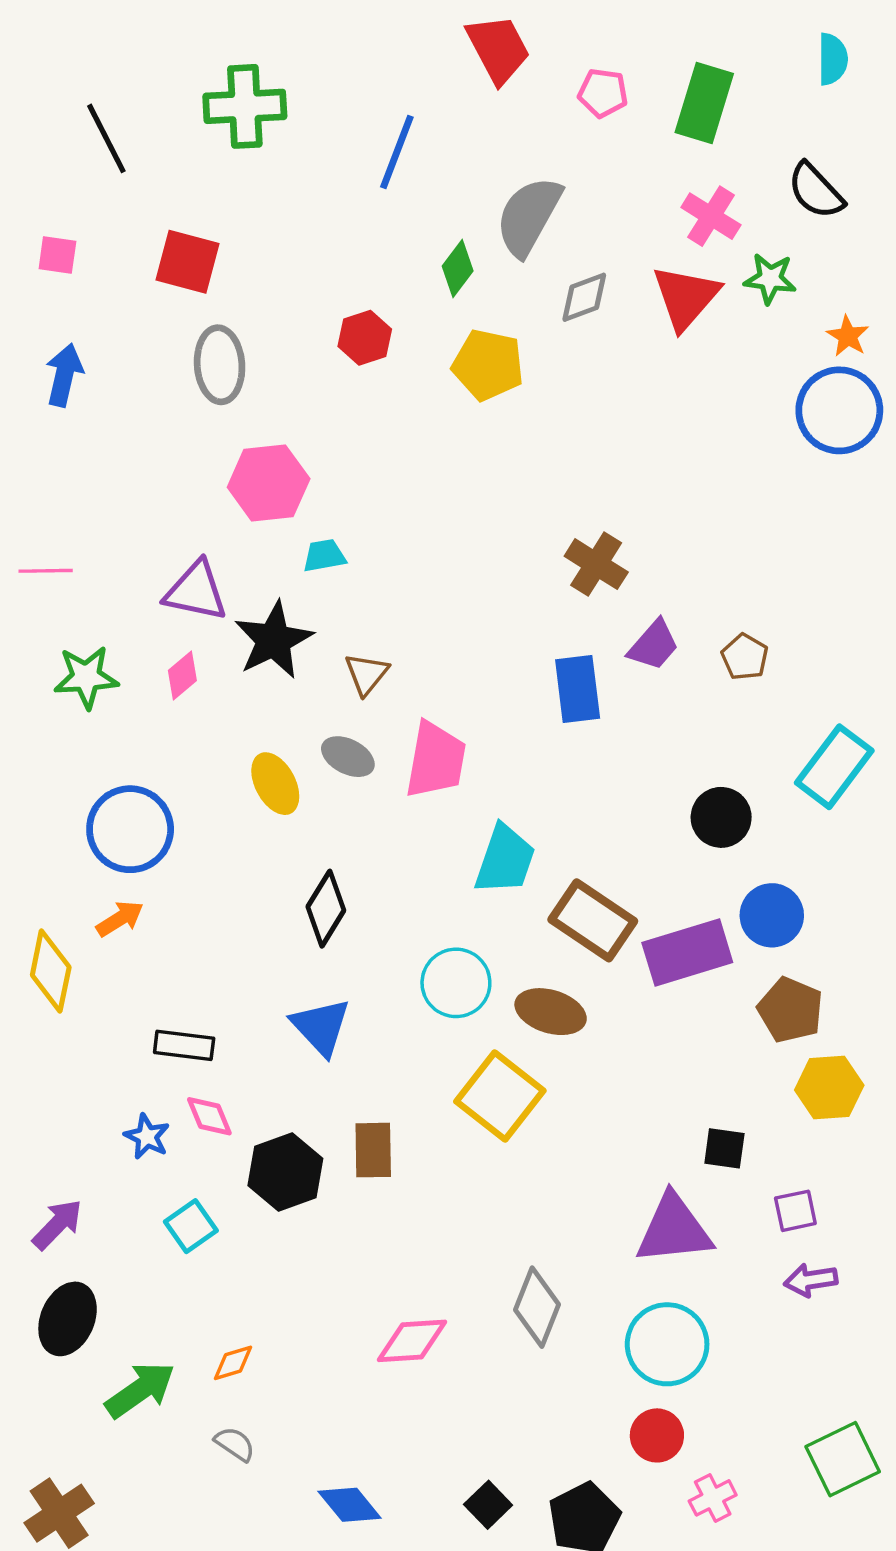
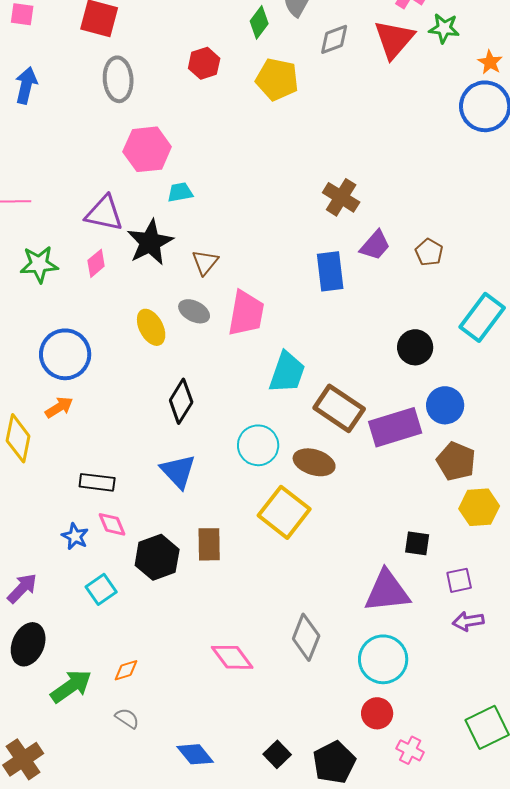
pink diamond: (412, 1341) -> (232, 657), turned 57
pink cross: (713, 1498) -> (410, 750), turned -36

